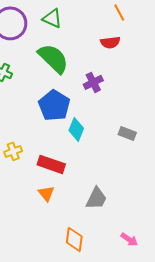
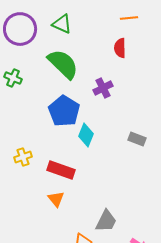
orange line: (119, 12) -> (129, 18), turned -66
red semicircle: (110, 42) -> (120, 48), turned 96
gray trapezoid: (96, 198) -> (106, 221), moved

